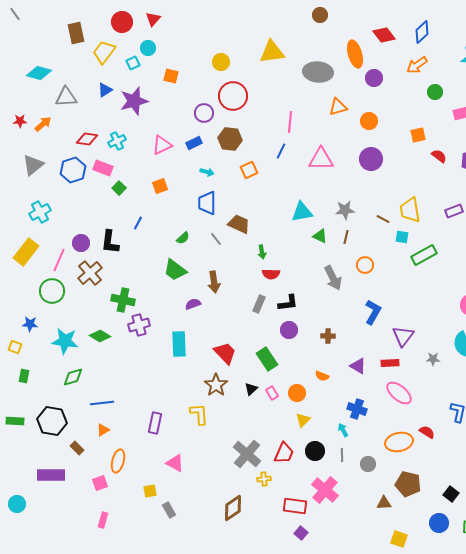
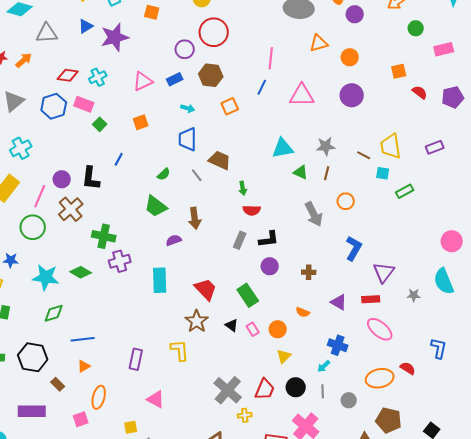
green rectangle: (424, 255) -> (405, 191), size x0.7
black triangle: (251, 389) -> (232, 325), turned -40
cyan arrow: (343, 430) -> (324, 366), turned -104

